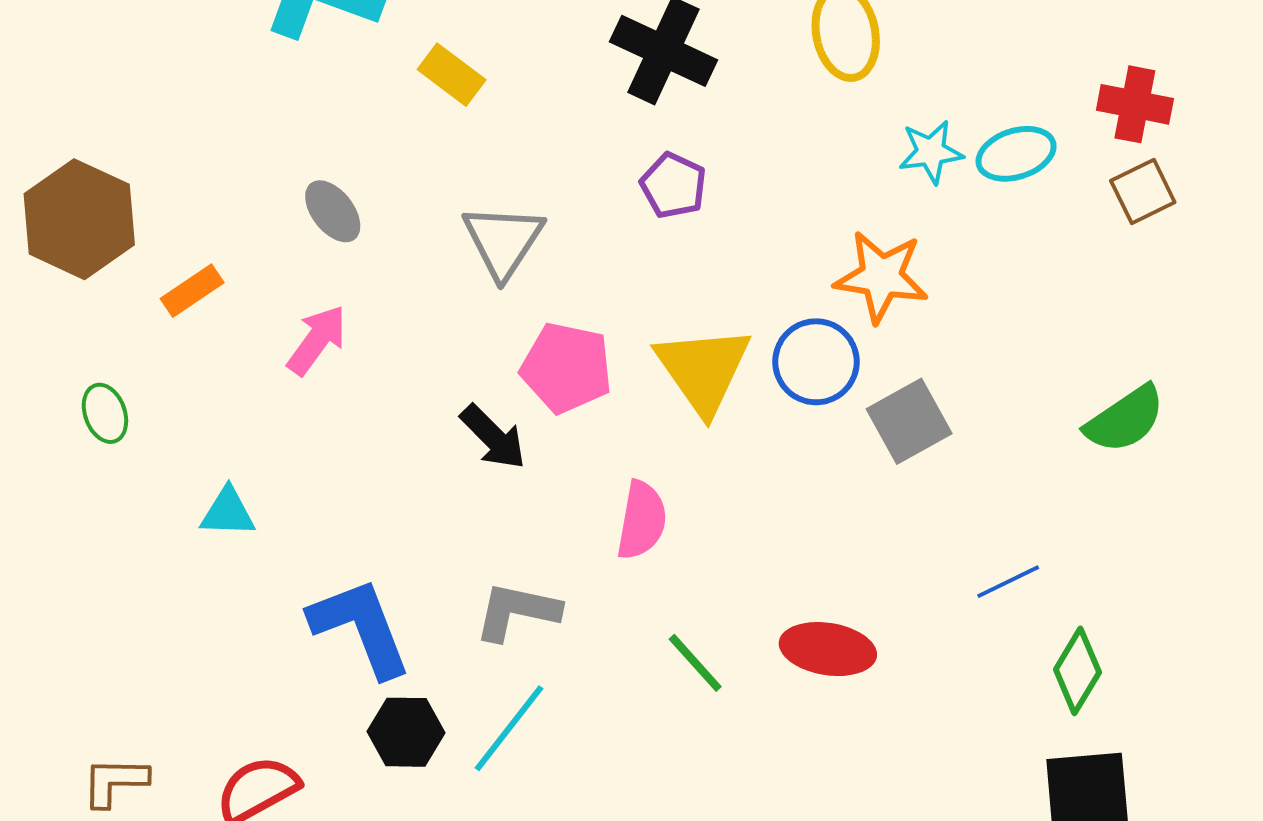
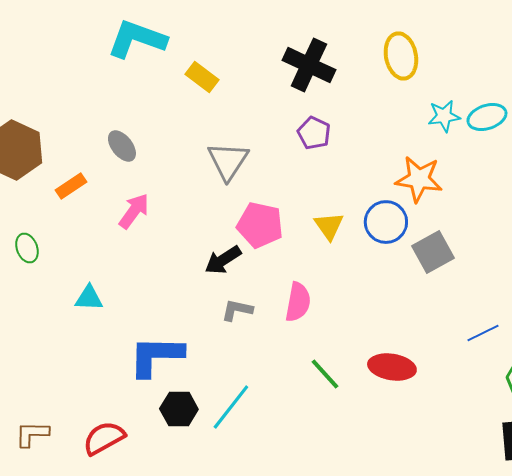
gray ellipse: (333, 211) -> (122, 146), moved
yellow triangle: (703, 370) -> (329, 226), size x0.6
black arrow: (493, 437) -> (223, 260), turned 102
gray L-shape: (517, 611) -> (237, 310), moved, size x0.7
blue L-shape: (360, 627) -> (156, 356), turned -68

